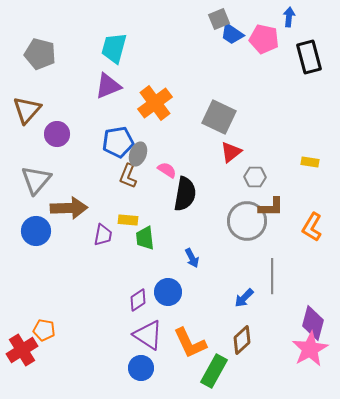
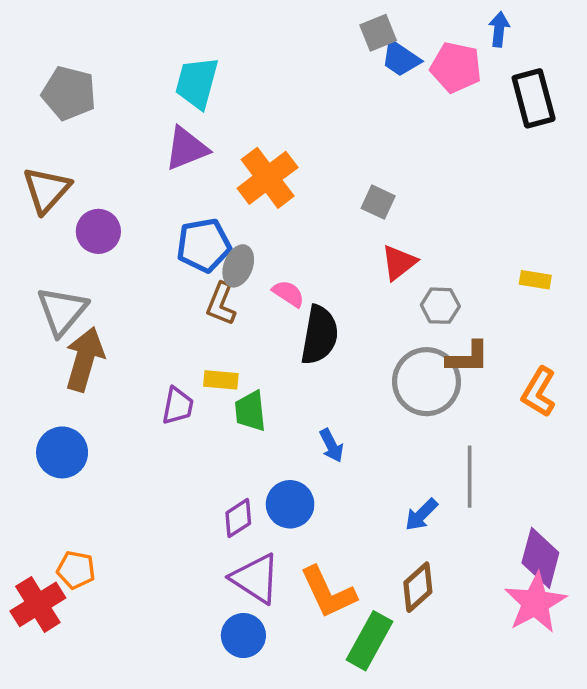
gray square: (219, 117) -> (378, 202), size x0.6
brown arrow: (69, 208) -> (85, 359), moved, turned -72
blue circle: (36, 231) -> (62, 452), moved

